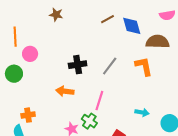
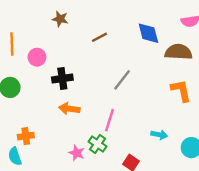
brown line: (107, 19) -> (99, 37), moved
pink circle: (30, 54) -> (37, 57), moved
black cross: (78, 65) -> (62, 79), moved
orange L-shape: (144, 66) -> (181, 91), moved

